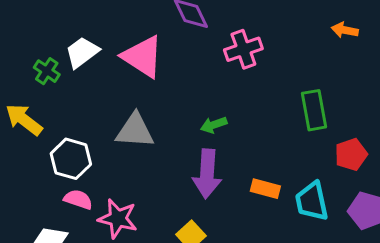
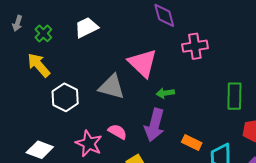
pink triangle: (143, 57) -> (143, 63), moved
green cross: (47, 71) -> (43, 33), moved
pink semicircle: (78, 199) -> (117, 132), moved

